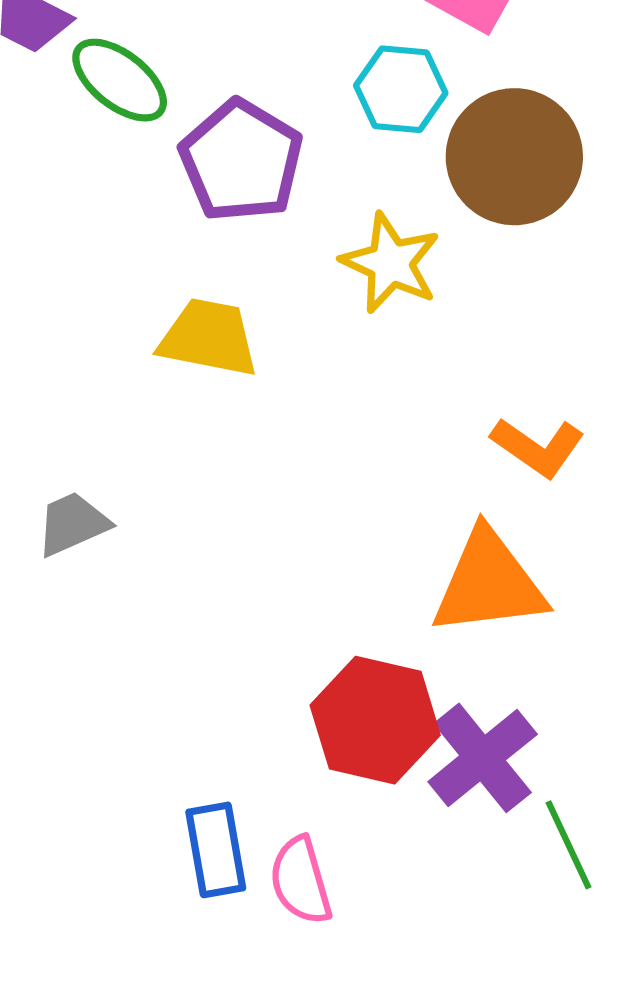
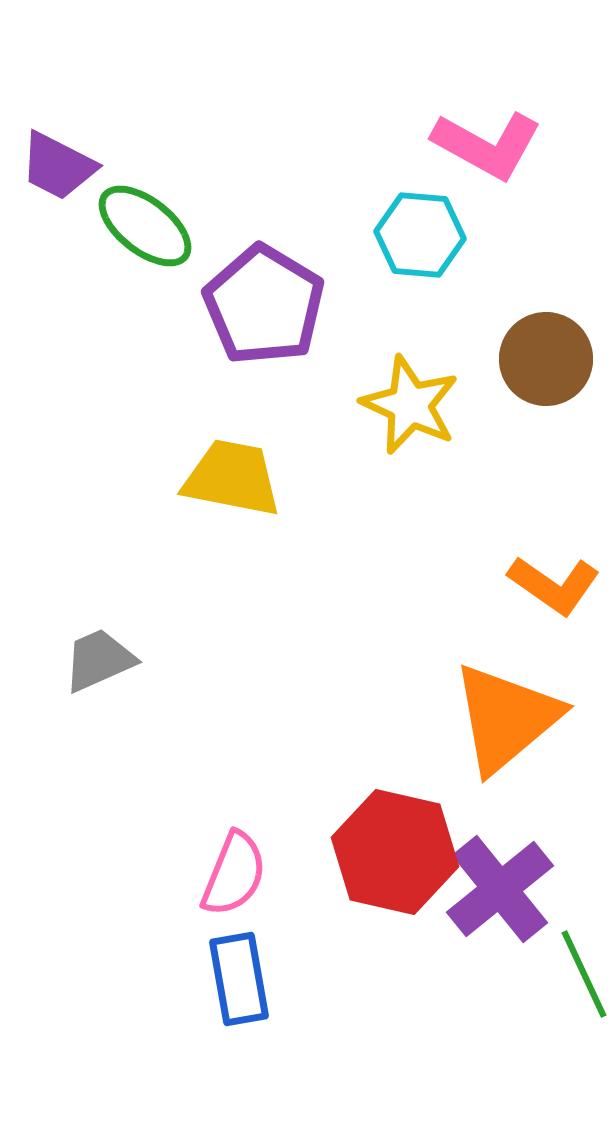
brown circle: (514, 157) -> (546, 359), moved, size x0.7
orange triangle: (489, 583) -> (506, 718), turned -33
pink semicircle: (301, 881) -> (234, 874), moved, turned -142

